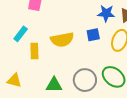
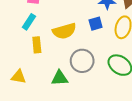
cyan rectangle: (21, 34) -> (29, 22), moved
gray circle: (85, 80) -> (82, 61), moved

